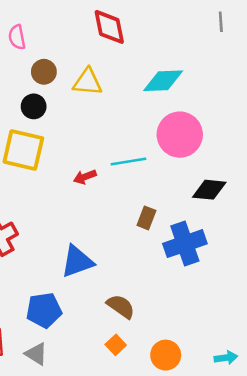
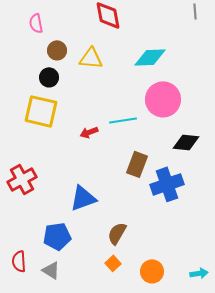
brown rectangle: (146, 218) -> (137, 164), size x1.4
brown semicircle: (121, 306) -> (117, 233), turned -95

